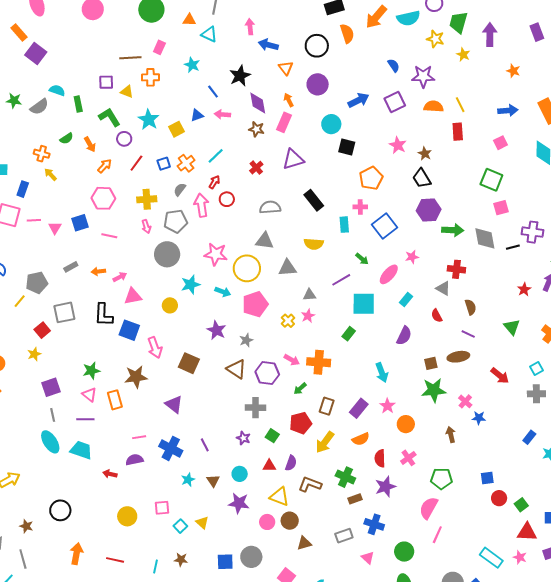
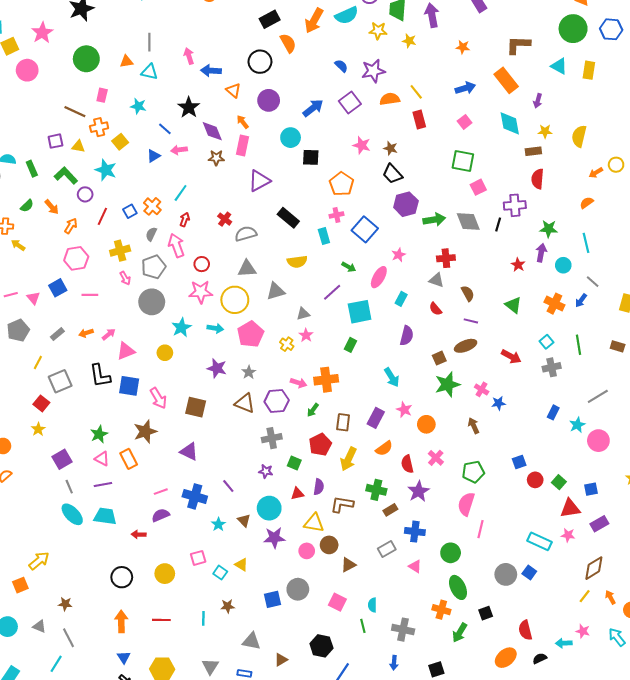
brown line: (130, 58) -> (75, 112), turned 40
yellow square: (176, 129) -> (120, 142), moved
red cross: (256, 168) -> (225, 219), moved
red circle: (227, 199) -> (202, 264), moved
black line: (513, 247) -> (498, 224), turned -48
gray pentagon: (37, 283) -> (18, 330), moved
yellow line: (20, 301) -> (38, 363), moved
cyan circle: (240, 474) -> (269, 508), size x1.5
black circle: (60, 510) -> (122, 577), moved

